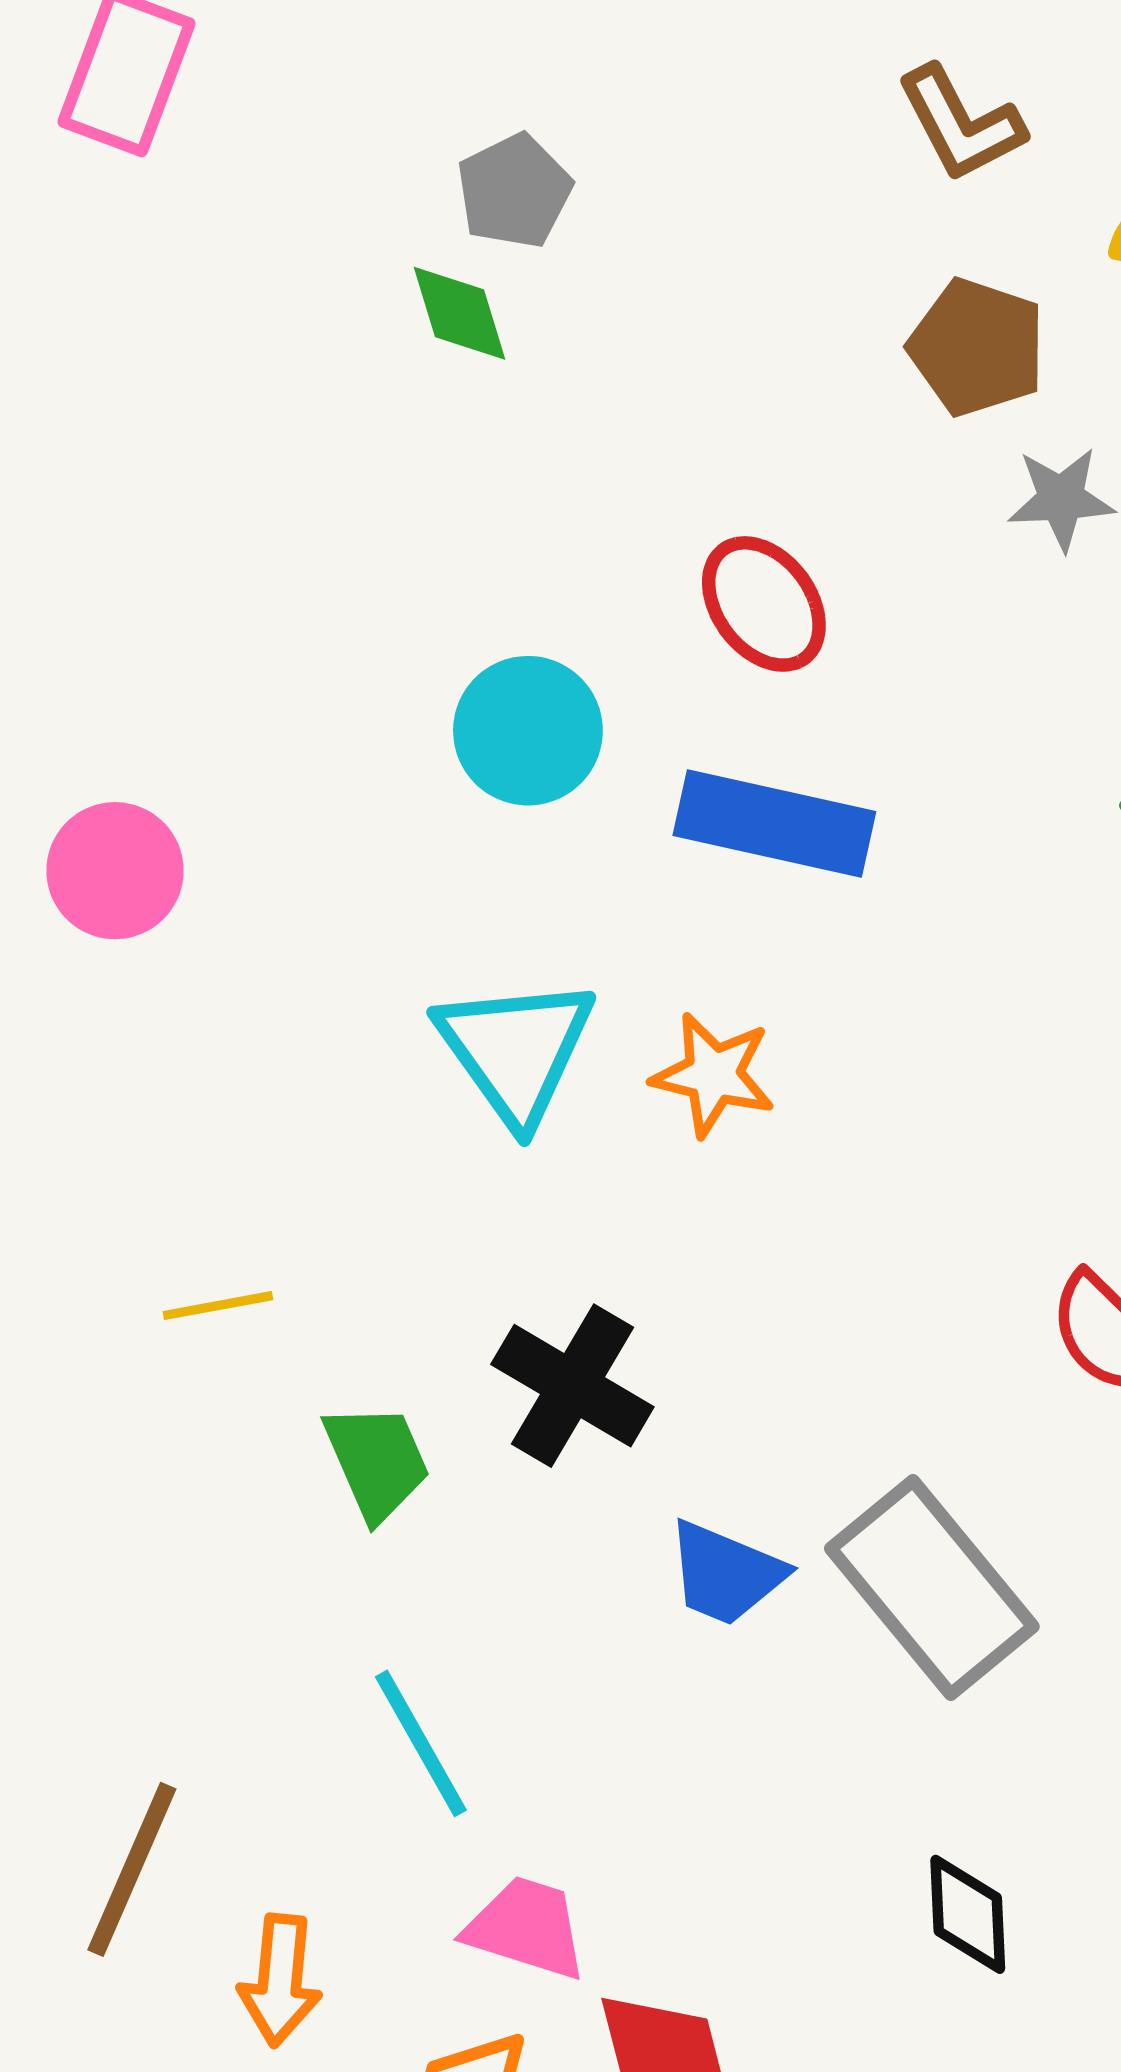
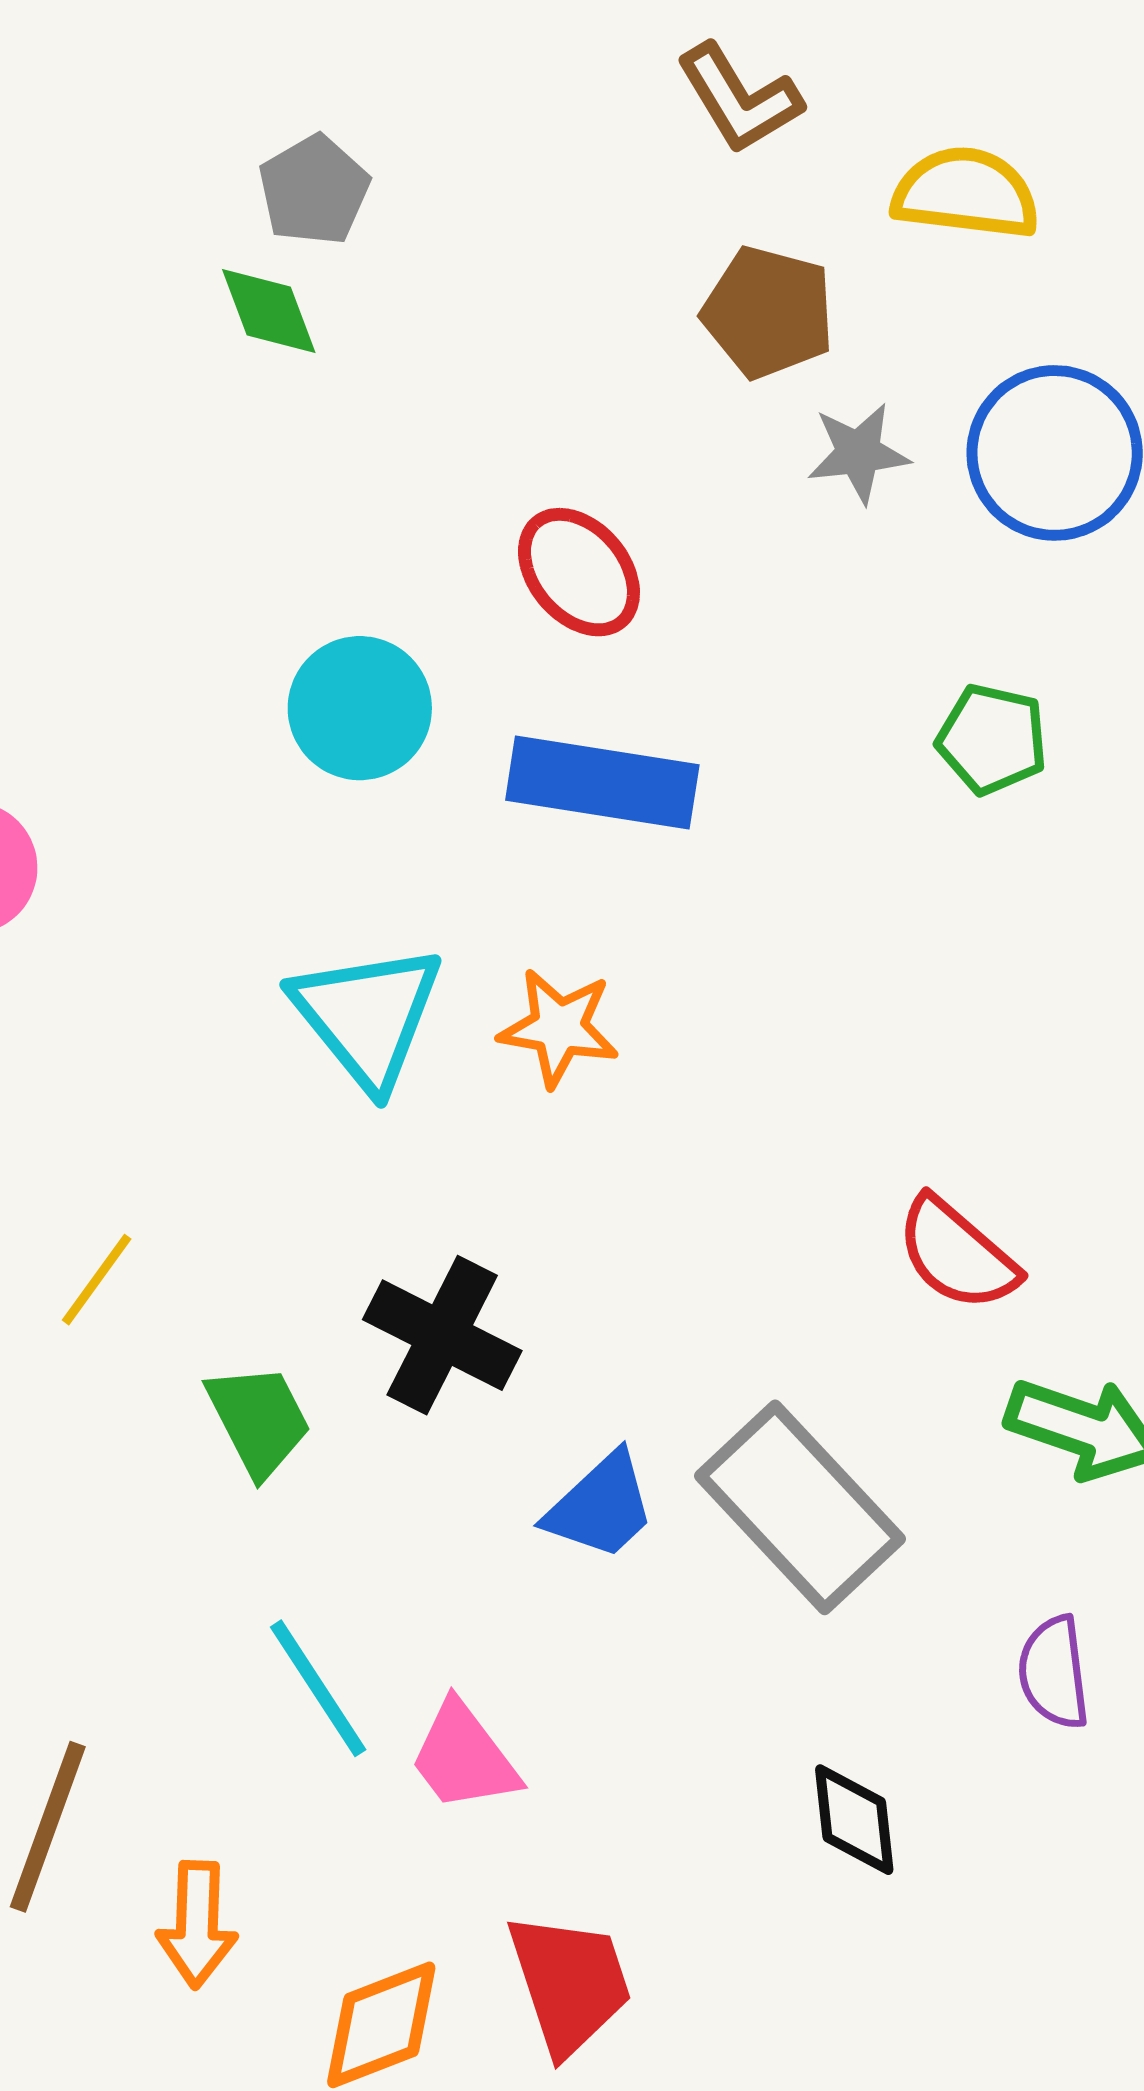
yellow line: (218, 1306) -> (97, 1280), turned -40
blue trapezoid: (726, 1573) -> (601, 1506), turned -62
pink trapezoid: (526, 1928) -> (464, 1757), moved, turned -141

